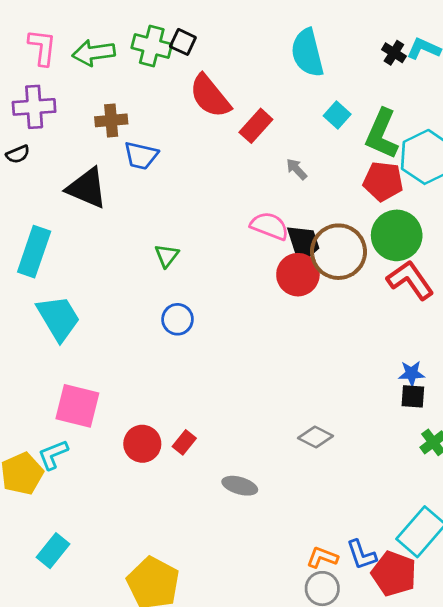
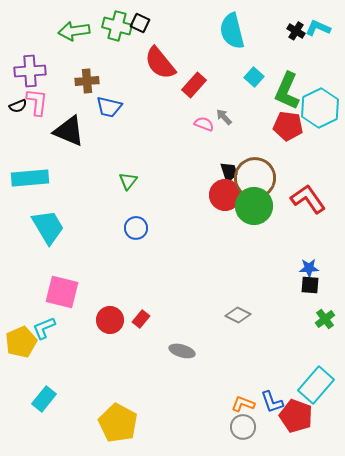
pink L-shape: (42, 47) -> (37, 102), moved
pink semicircle: (269, 226) -> (204, 124), moved, size x0.7
green circle: (397, 235) -> (254, 206), moved
black trapezoid: (303, 244) -> (229, 172), size x0.7
cyan rectangle: (34, 252) -> (30, 178), turned 66

